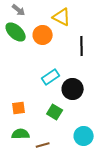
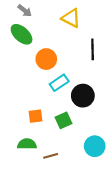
orange circle: (43, 35) -> (46, 59), moved
orange square: (19, 108) -> (36, 116), moved
green square: (55, 112) -> (63, 120), turned 35

